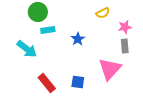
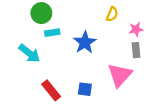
yellow semicircle: (103, 13) -> (112, 14), turned -40
blue star: (78, 39) -> (85, 42), size x1.5

